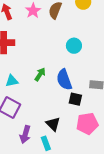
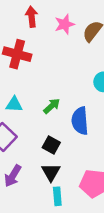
black square: (75, 99) -> (51, 145), moved
cyan rectangle: (46, 143) -> (57, 196), moved

